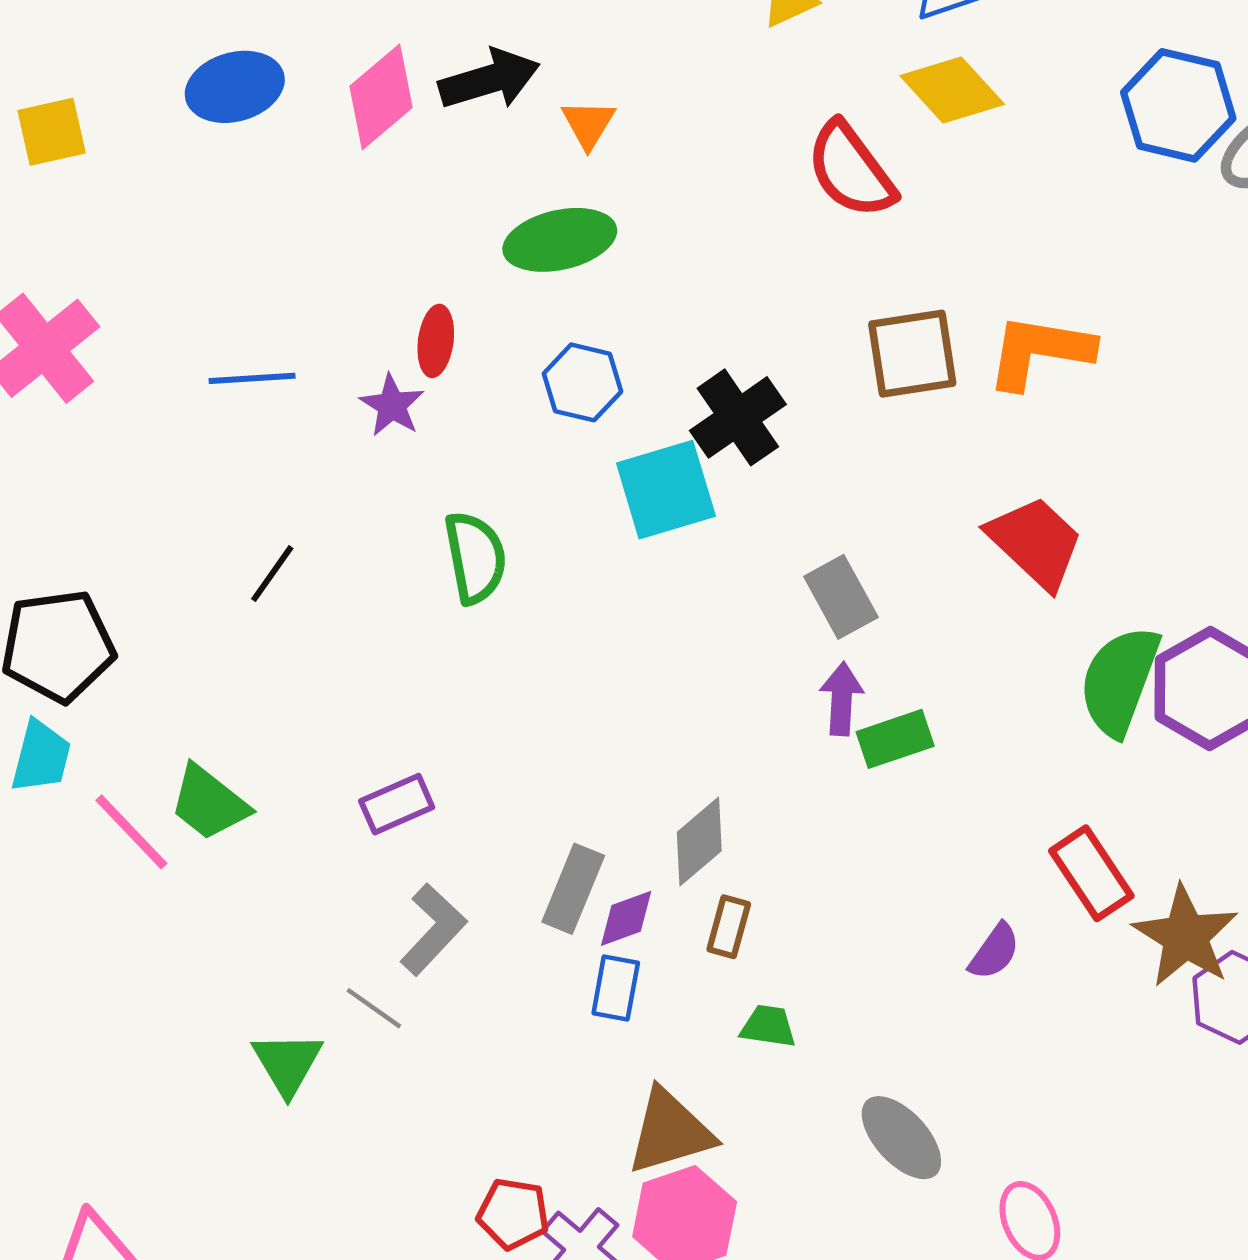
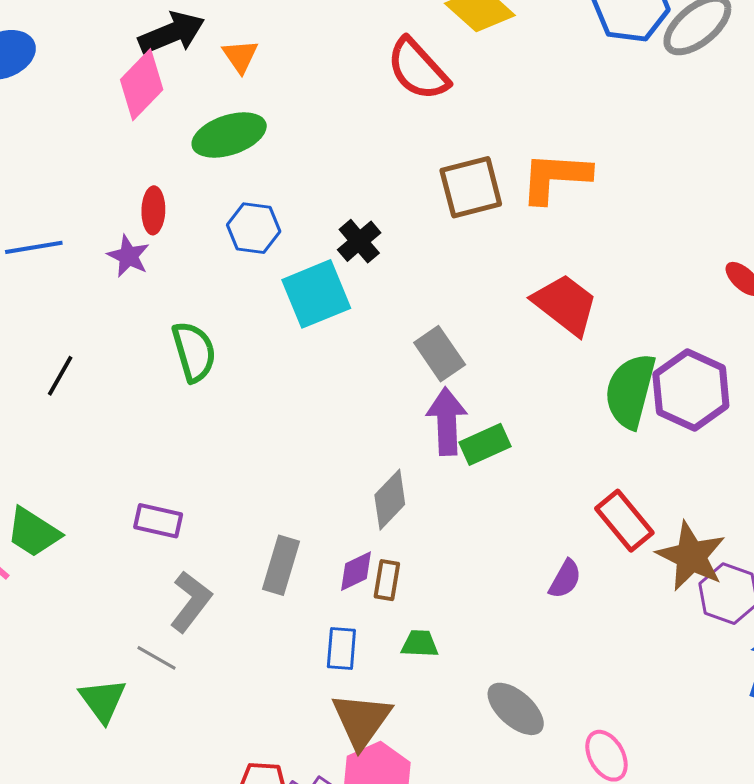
pink diamond: (381, 97) -> (142, 85), moved
black cross: (738, 417) -> (359, 241), size x0.7
purple arrow: (842, 699) -> (447, 421), size x1.4
purple rectangle: (397, 804) -> (158, 521), turned 42
gray diamond: (699, 842) -> (390, 500), moved
purple diamond: (626, 918) -> (356, 571), moved
blue rectangle: (616, 988) -> (341, 649), moved
brown triangle: (670, 1132) -> (361, 720), turned -32

